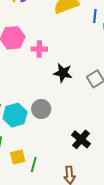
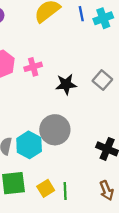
gray circle: (41, 109) -> (55, 130), size x1.4

